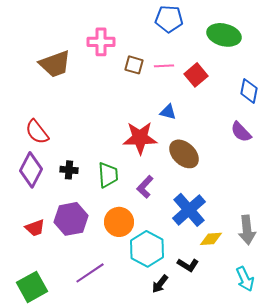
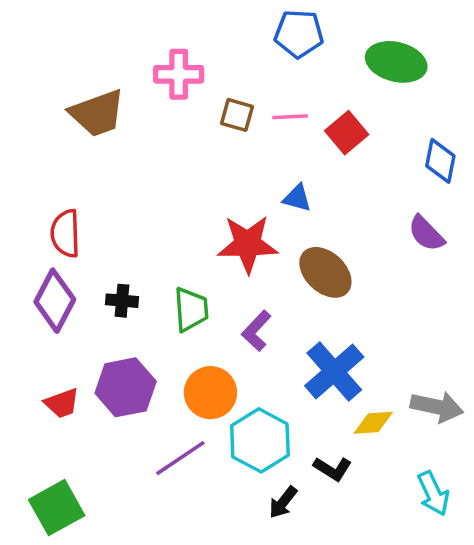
red semicircle: (37, 132) -> (65, 233), turned 36
gray arrow: (247, 230) -> (437, 407), turned -72
purple line: (90, 273) -> (180, 458), moved

